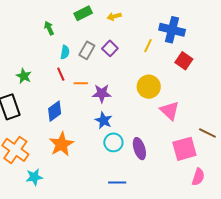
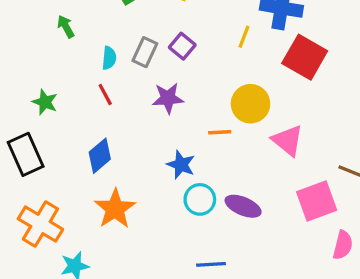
green arrow: (49, 28) -> (66, 27), moved
red square: (184, 61) -> (305, 57), size x1.5
orange line: (81, 83) -> (220, 132), moved
purple star: (102, 93) -> (168, 98), moved
purple ellipse: (139, 149) -> (243, 206), turned -45

